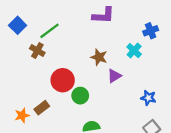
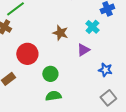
purple triangle: (114, 76) -> (83, 50), moved
green circle: (80, 96) -> (50, 74), moved

